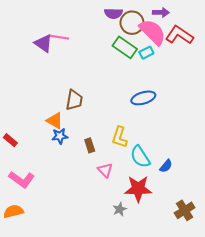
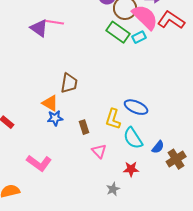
blue ellipse: (143, 98) -> (136, 107), moved, turned 40
pink L-shape: (22, 179) -> (39, 163), moved
red star: (138, 189) -> (131, 169), size x0.6
brown cross: (185, 210) -> (176, 159), moved

